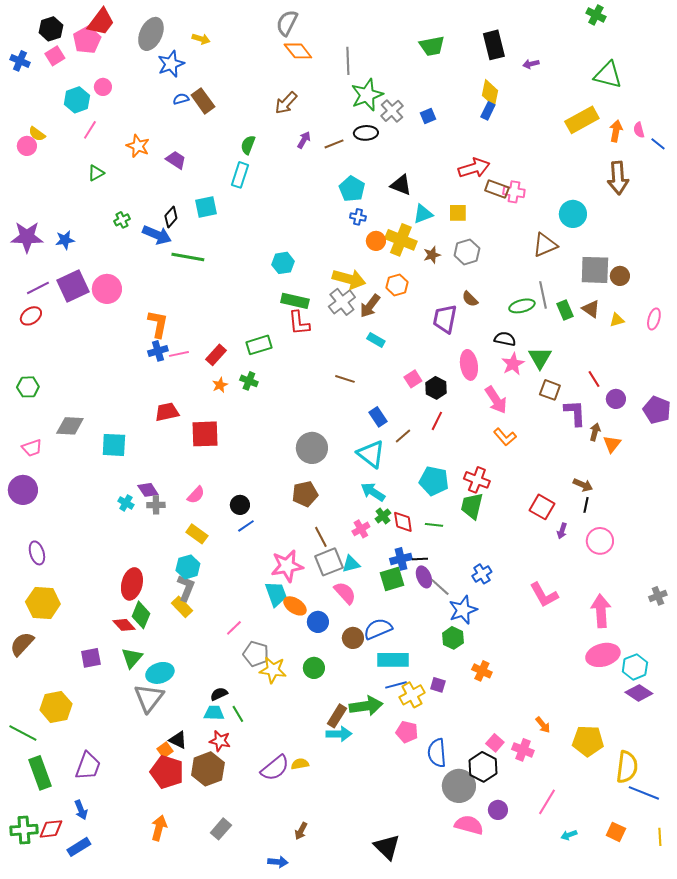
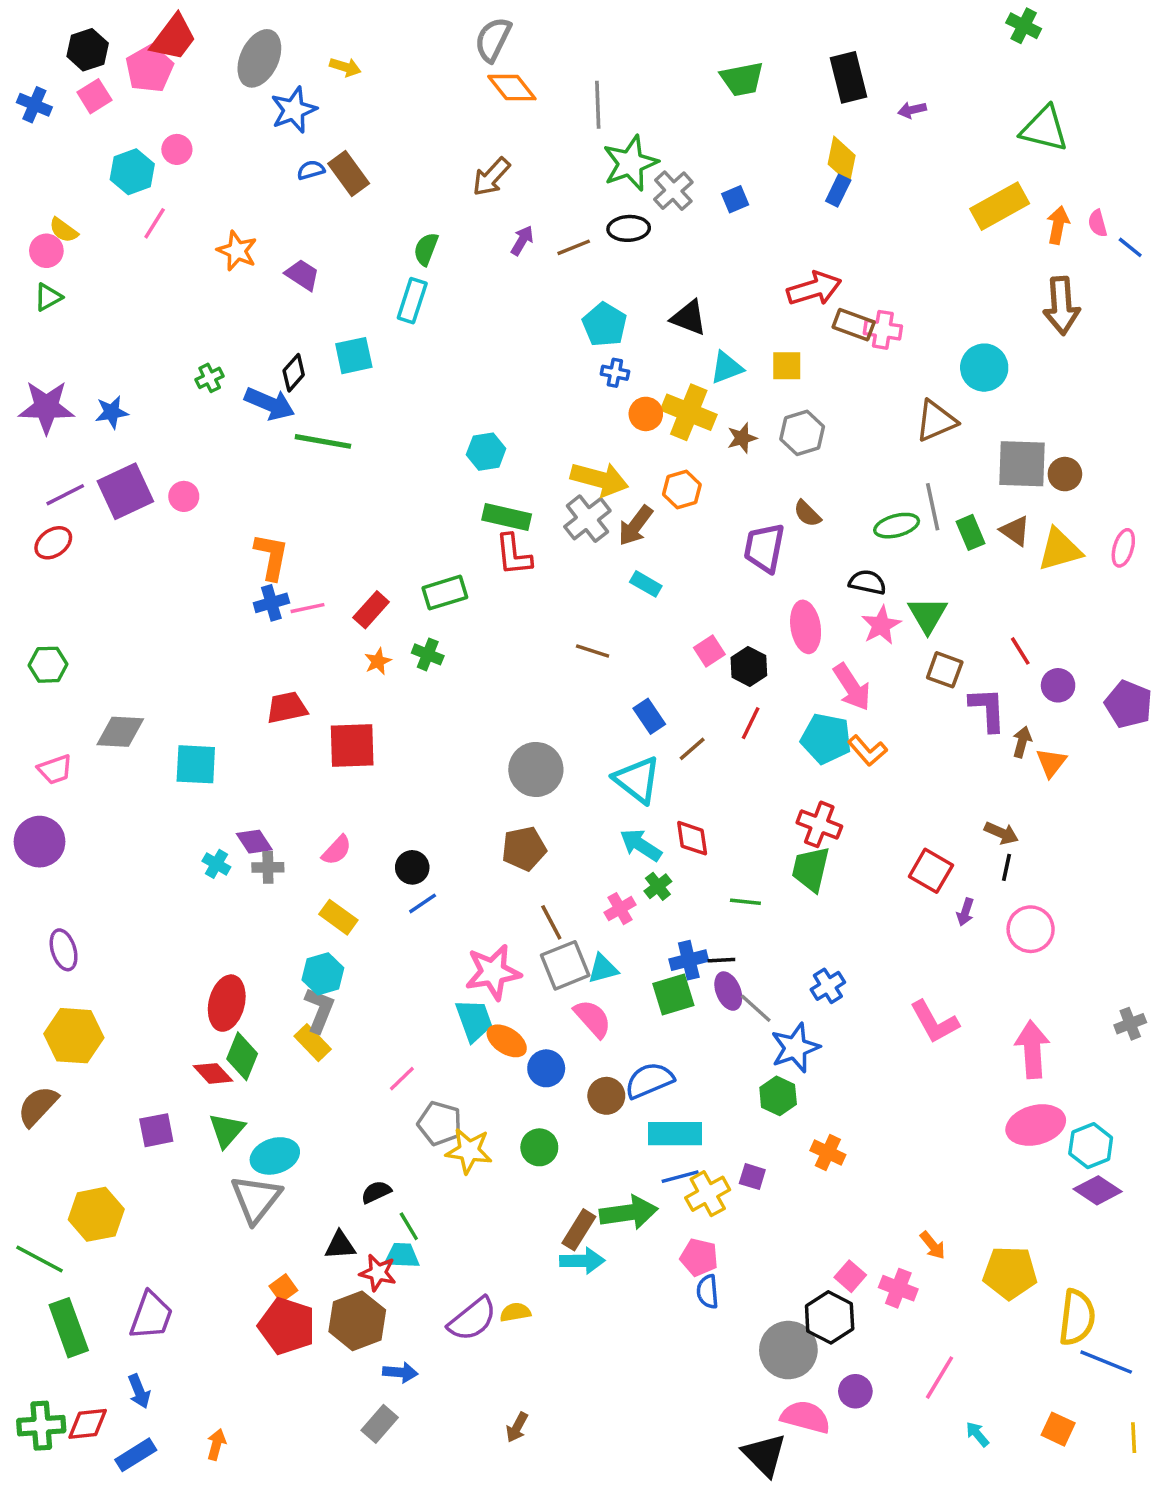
green triangle: (96, 173) -> (48, 297), moved
pink circle: (107, 289) -> (184, 496), size x0.6
yellow triangle: (617, 320) -> (1060, 550), size x1.8
cyan pentagon: (434, 481) -> (826, 739), moved
red diamond: (403, 522) -> (692, 838), moved
cyan trapezoid: (214, 713) -> (402, 1256), moved
black triangle: (178, 740) -> (340, 1245), moved, turned -30
blue semicircle: (437, 753) -> (708, 1292), moved, size x0.7
orange arrow: (159, 828) -> (216, 1444), moved, size x0.7
cyan arrow: (569, 835) -> (977, 1434), turned 70
black triangle: (387, 847) -> (764, 1455), moved
blue arrow: (278, 862) -> (400, 1372), moved

